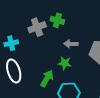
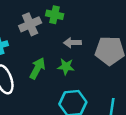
green arrow: (47, 78) -> (37, 68), moved

